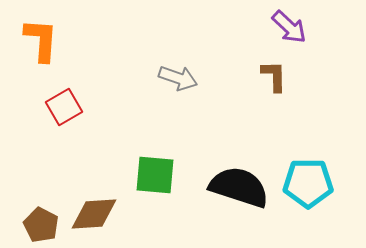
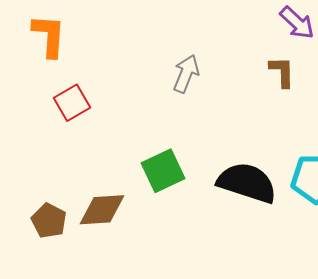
gray arrow: (178, 78) -> (186, 74), turned -87
green square: (155, 175) -> (163, 171), turned -30

